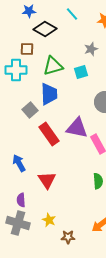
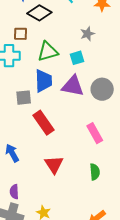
gray square: (30, 110) -> (24, 98), turned 35
purple triangle: (77, 128) -> (73, 86), moved
red triangle: (47, 180) -> (54, 165), moved

